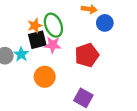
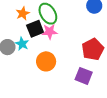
orange star: (35, 26) -> (23, 13), moved
red pentagon: (87, 55) -> (93, 49), moved

